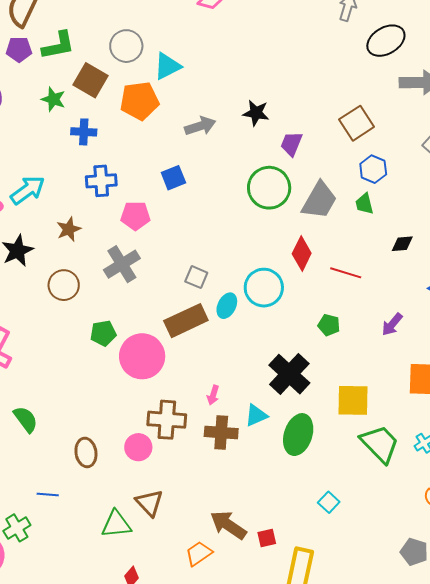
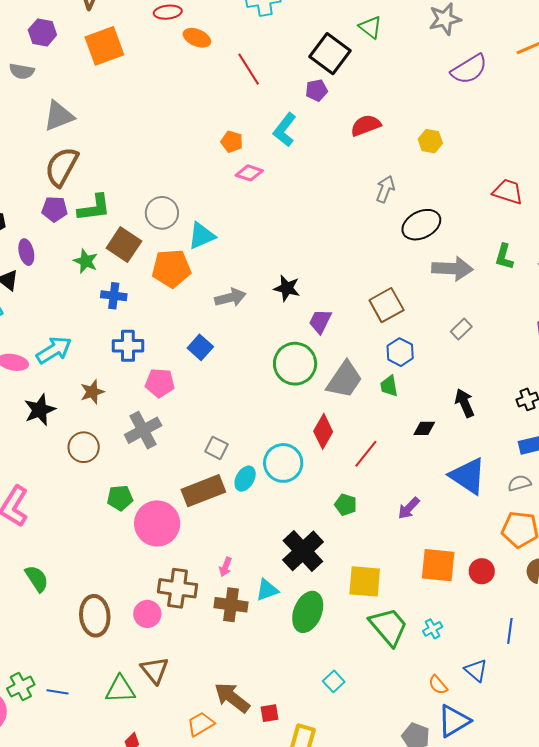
blue square: (173, 178) -> (200, 347), turned -30
red line: (346, 273) -> (366, 454), turned -72
brown ellipse: (86, 452) -> (95, 616), size x1.4
blue line: (48, 495) -> (57, 692), moved

